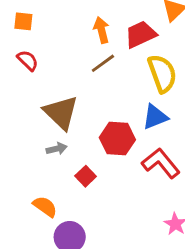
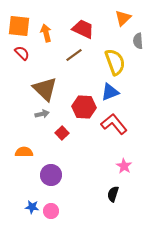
orange square: (23, 21) -> (19, 26), size x1.6
orange arrow: (101, 30) -> (46, 33), moved
red trapezoid: (141, 34) -> (83, 29), moved, turned 50
orange semicircle: (45, 207) -> (24, 152), moved, turned -36

